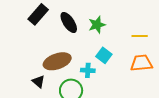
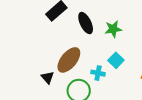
brown ellipse: (57, 61) -> (69, 60), turned -40

